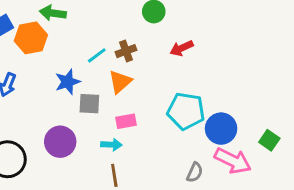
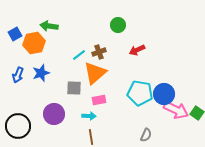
blue star: (68, 82) -> (41, 73), moved
orange triangle: (120, 82) -> (95, 73), size x1.4
blue circle: (221, 129) -> (164, 94), moved
pink arrow: (233, 161) -> (176, 110), moved

